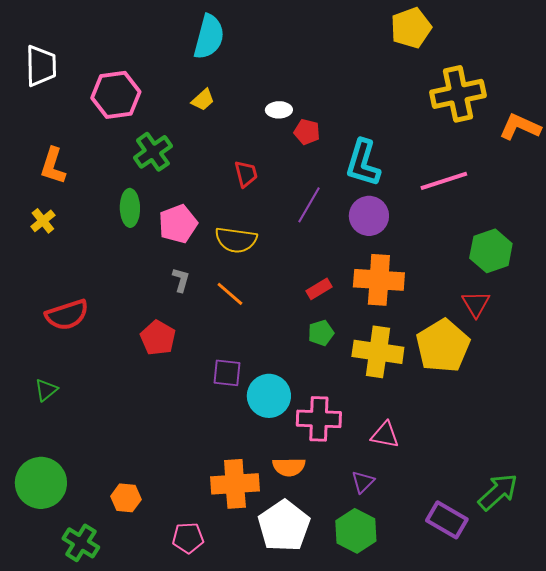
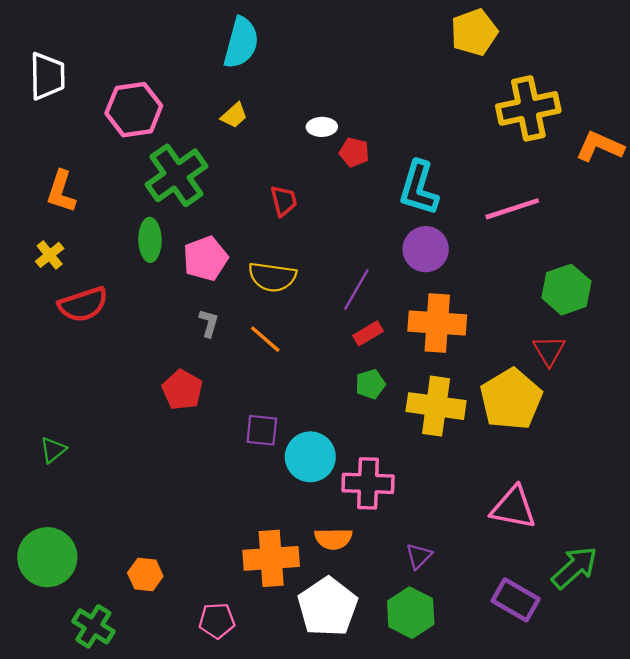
green cross: (153, 152) -> (176, 175), size x1.4
purple line: (309, 205) -> (356, 290), moved
red semicircle: (67, 315) -> (83, 305), moved
pink triangle: (385, 435) -> (513, 508), moved, size x1.4

